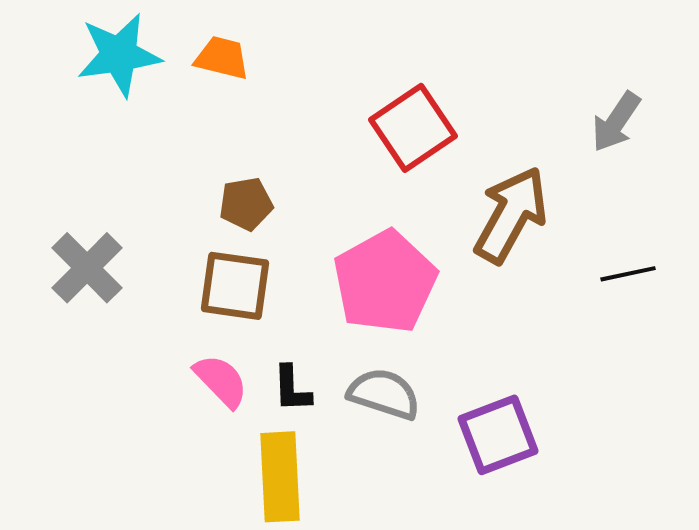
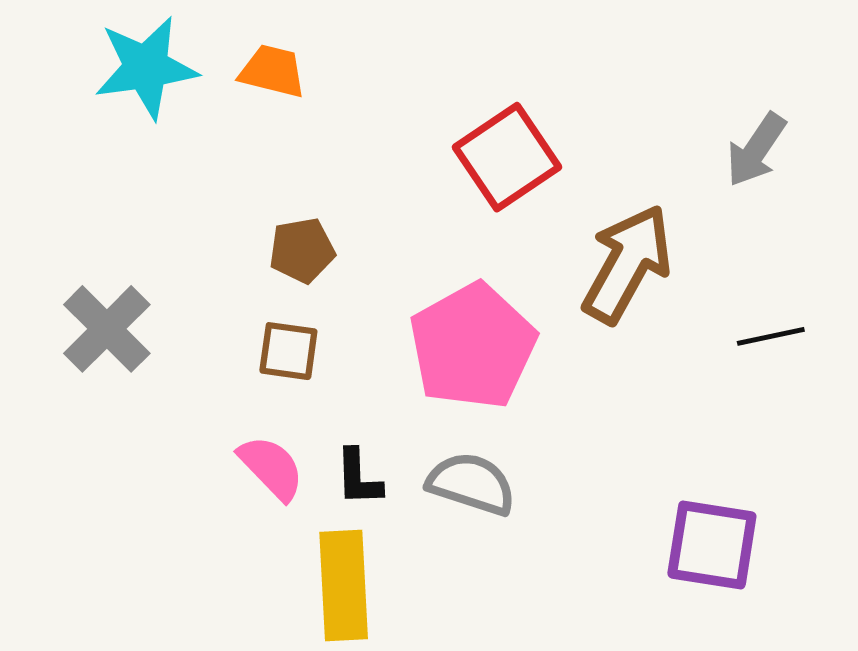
brown square: (235, 286) -> (288, 351), size x0.7
purple square: (498, 435) -> (712, 545), moved, turned 30

